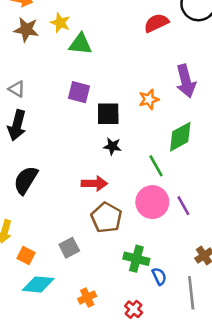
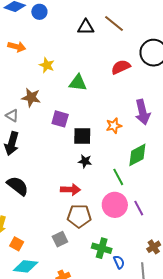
brown star: (26, 30) -> (31, 97), moved
green triangle: (80, 44) -> (78, 83), moved
black semicircle: (26, 180) -> (18, 186), turned 95
brown pentagon: (106, 218) -> (79, 216), turned -30
gray square: (69, 248) -> (60, 239), moved

